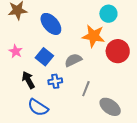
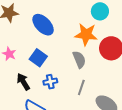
gray semicircle: (73, 60) -> (79, 59), moved, turned 96

